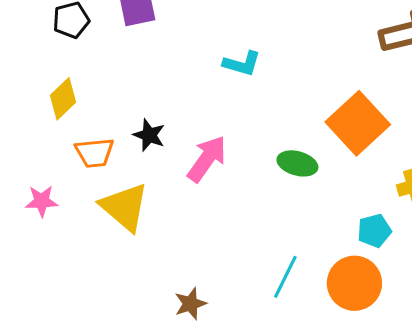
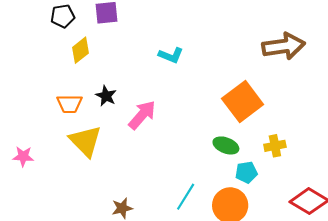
yellow diamond: (63, 99) -> (81, 50), moved
green ellipse: (297, 163) -> (226, 145), moved
pink star: (42, 201) -> (23, 156), moved

